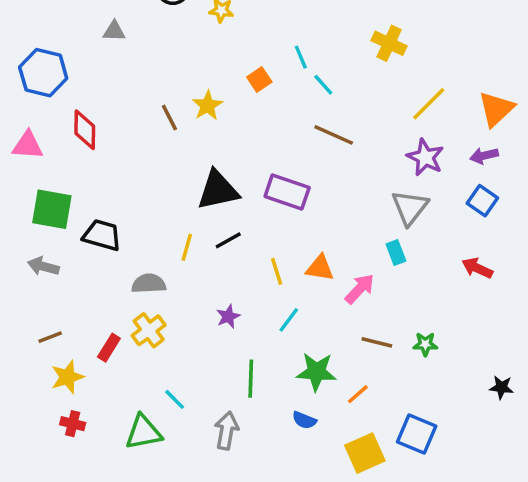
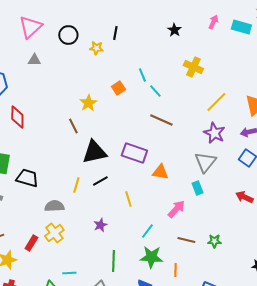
brown line: (169, 118) -> (73, 126), moved
orange triangle: (320, 268) -> (160, 172), moved
cyan line: (289, 320) -> (147, 231), moved
orange line: (358, 394) -> (175, 270), turned -48
cyan line: (175, 399) -> (69, 273), turned -48

